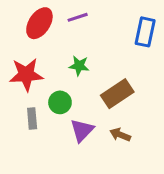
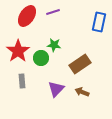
red star: (26, 75) -> (18, 51), turned -30
green circle: (60, 102) -> (41, 58), moved

